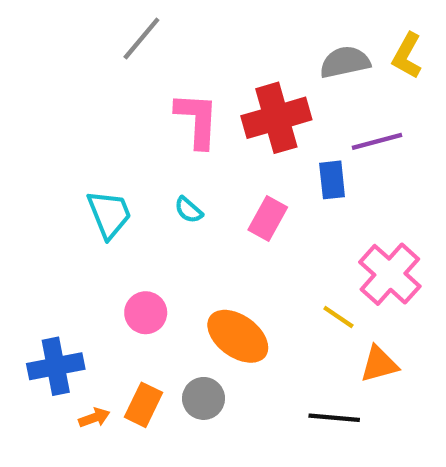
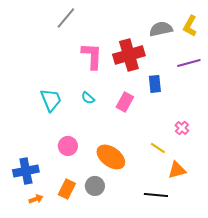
purple line: (377, 141) -> (189, 63), moved
pink cross: (390, 274) -> (182, 128), size x0.5
orange arrow: (94, 418) -> (36, 199), moved

